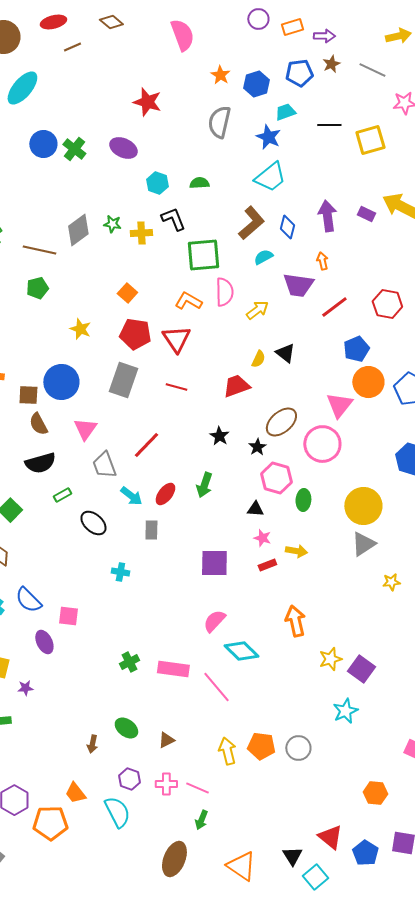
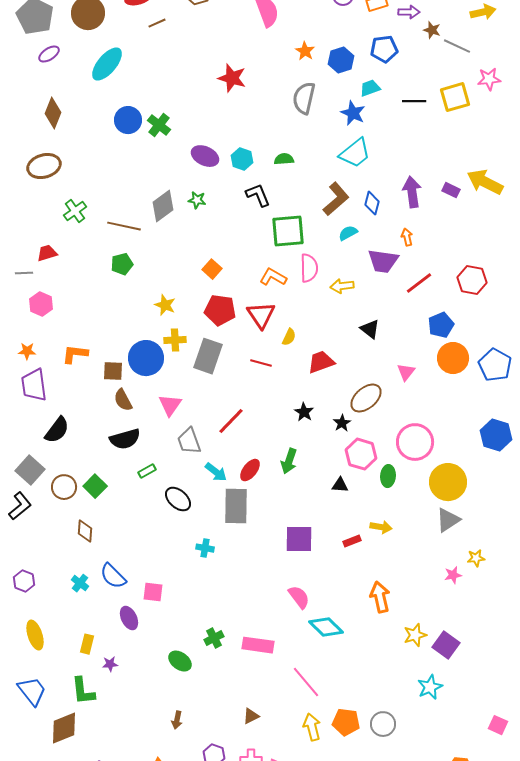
brown star: (331, 64) -> (432, 30), moved, turned -30
yellow square: (370, 140) -> (455, 97), moved
purple ellipse: (123, 148) -> (205, 156), moved
yellow cross: (141, 233) -> (175, 340), moved
yellow arrow: (257, 310) -> (342, 286), turned -150
yellow semicircle: (258, 359) -> (289, 337), moved
pink triangle: (339, 405) -> (406, 372), moved, size x0.7
pink circle: (322, 444) -> (415, 442), moved
gray rectangle: (151, 530) -> (236, 506), size x1.8
pink star: (262, 538) -> (453, 575), moved, turned -30
pink semicircle: (214, 621) -> (299, 597), turned 100
pink line: (216, 687) -> (306, 682), moved
green ellipse: (126, 728) -> (180, 661), moved

